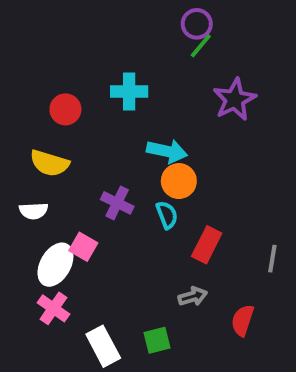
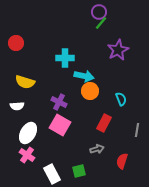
cyan cross: (129, 91) -> (65, 58), moved
red circle: (65, 109) -> (16, 43), moved
cyan semicircle: (167, 215) -> (121, 99), moved
pink square: (83, 247) -> (60, 125), moved, size x1.5

